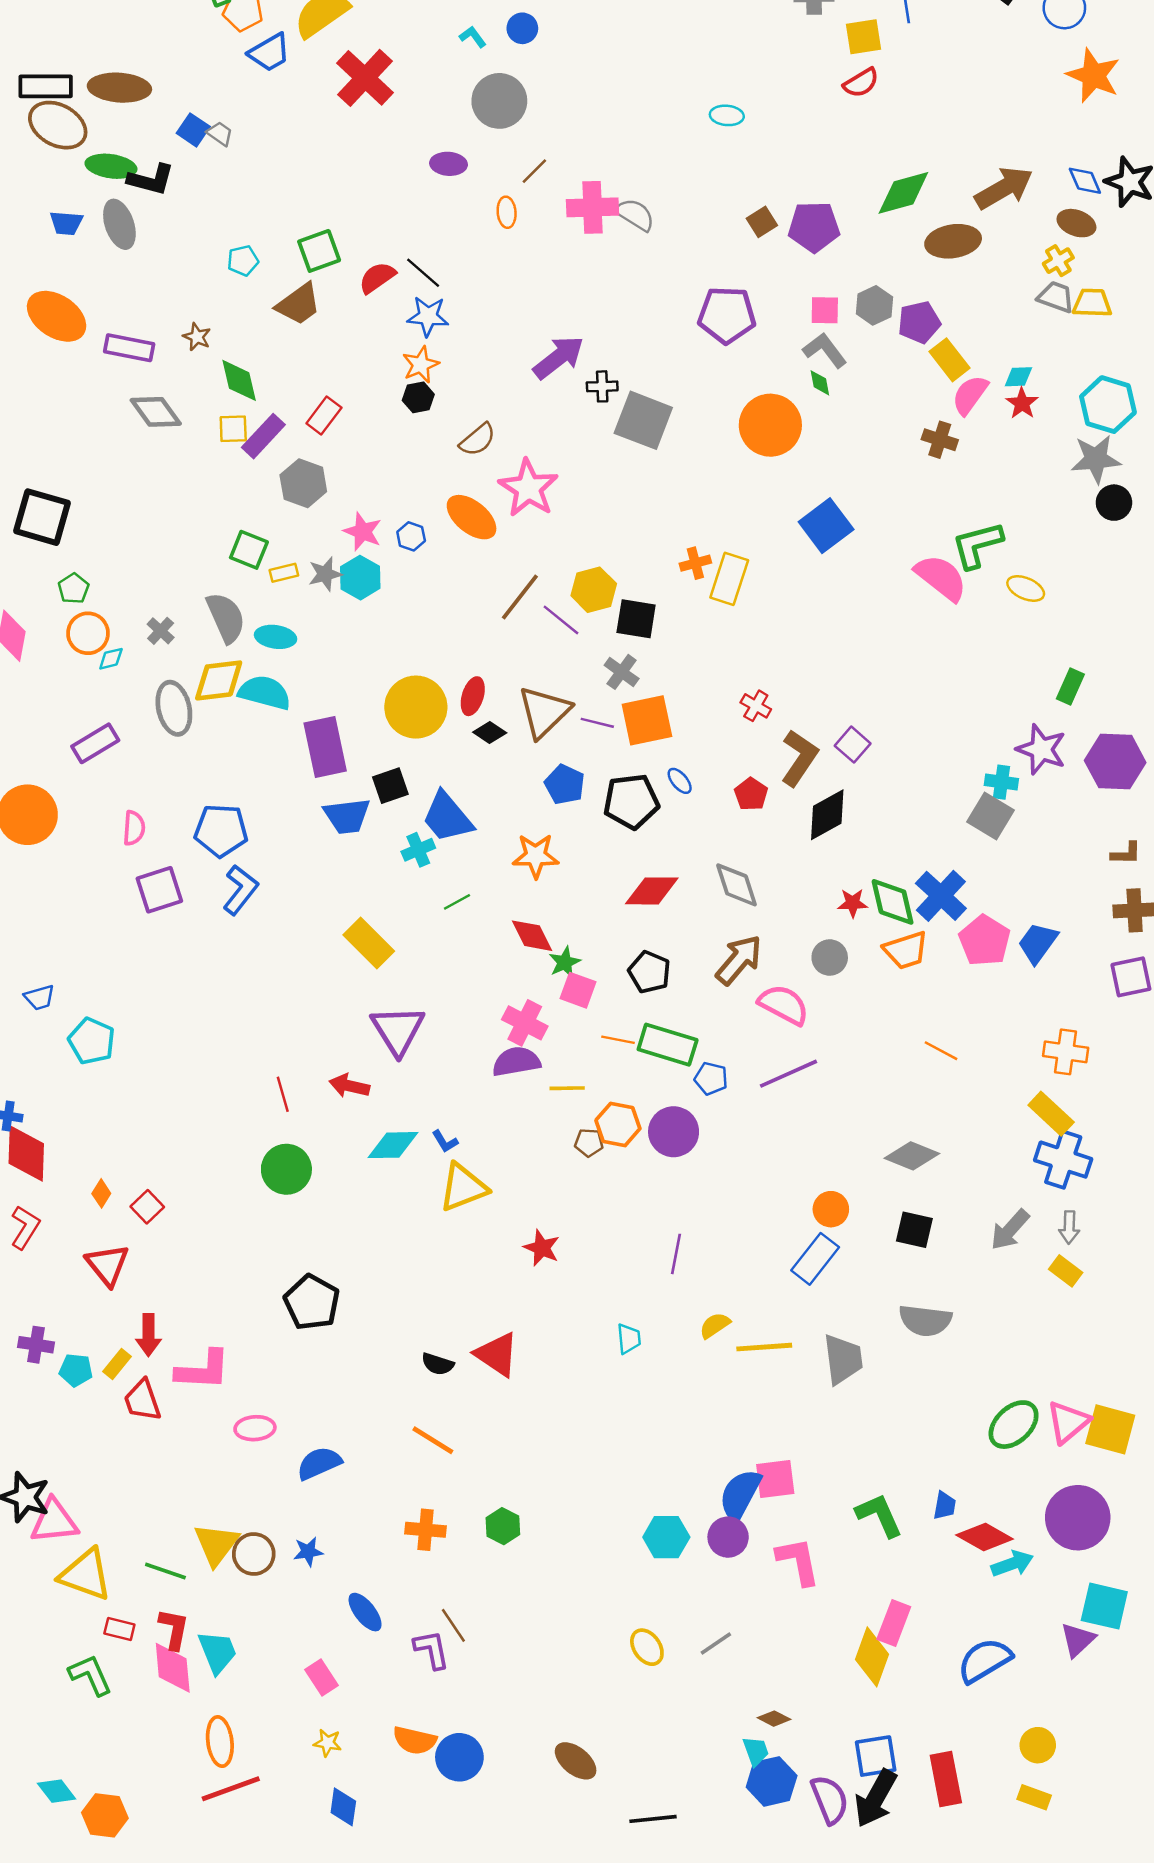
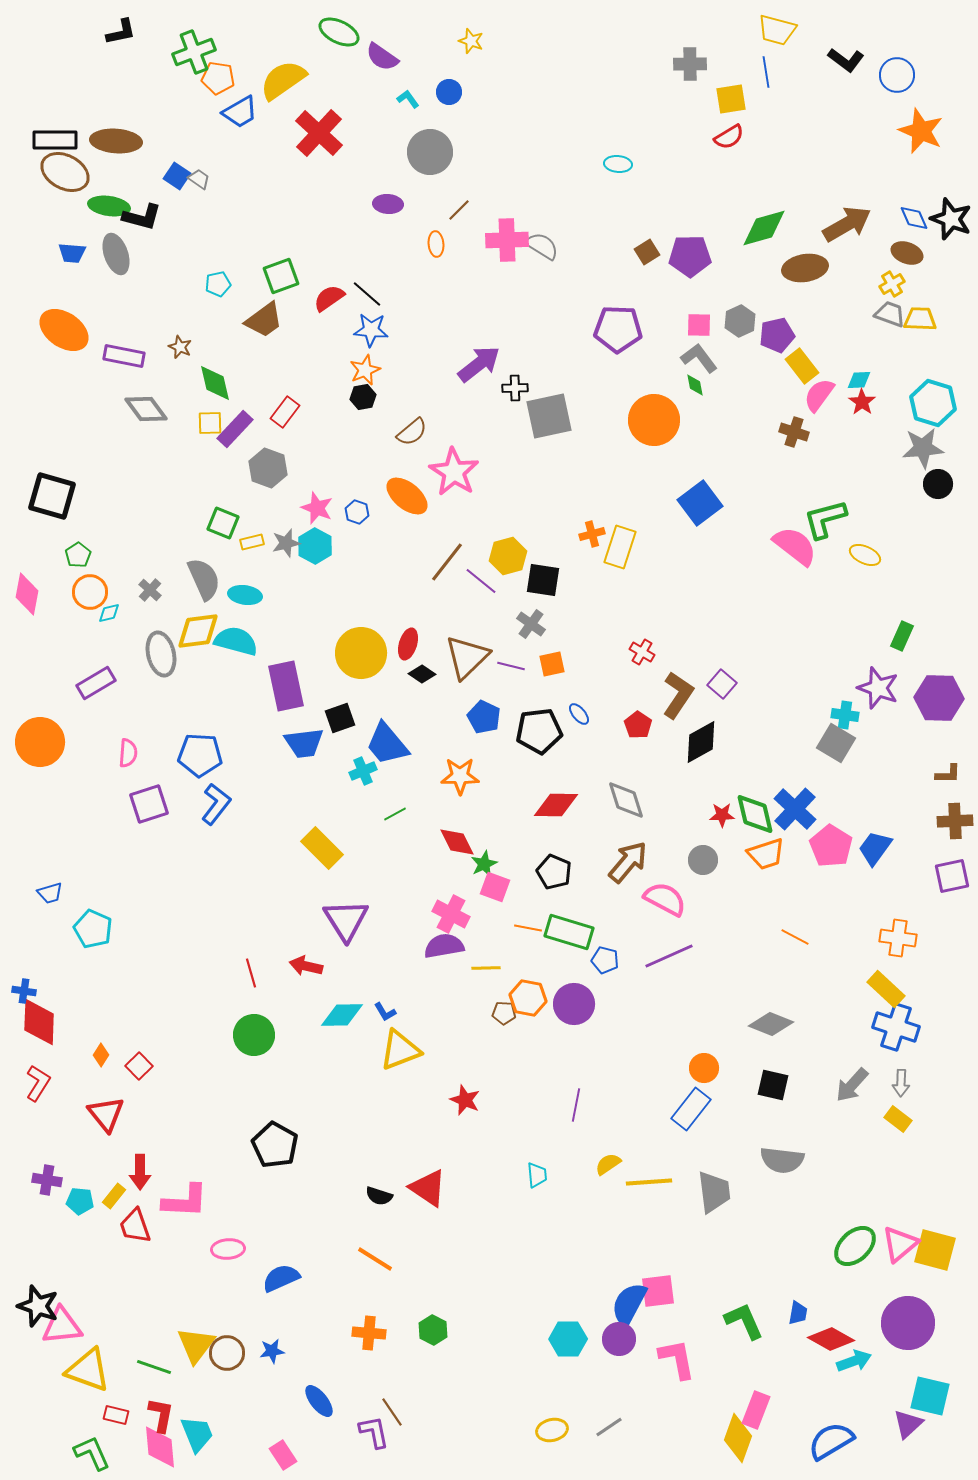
gray square: (643, 420) -> (549, 416), turned -33
orange square: (647, 720) -> (552, 664), size x0.6
yellow ellipse: (647, 1647) -> (552, 1430), turned -68

